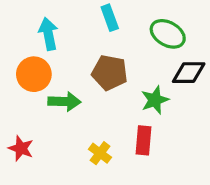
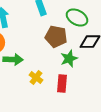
brown pentagon: (110, 73) -> (56, 37), moved
yellow cross: (100, 153) -> (36, 78), moved

